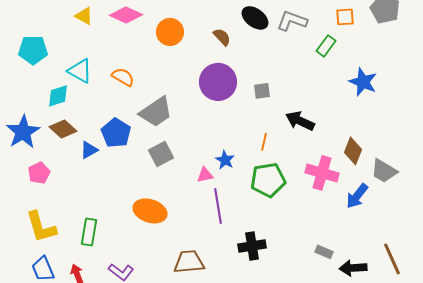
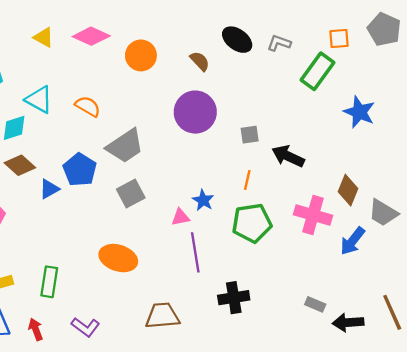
gray L-shape: (292, 21) -> (279, 43), size x0.7
green rectangle: (326, 46) -> (317, 71), size x1.5
gray square: (262, 91) -> (250, 135), moved

